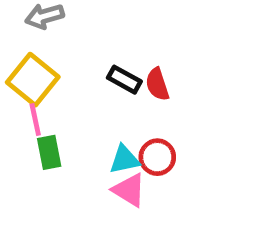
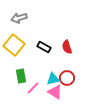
black rectangle: (124, 80) -> (44, 47), moved
pink line: (35, 120) -> (33, 88), moved, turned 56

